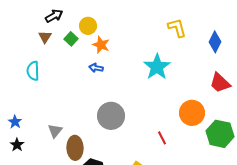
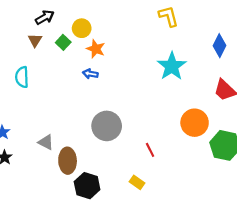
yellow L-shape: (177, 28) -> (168, 16), moved
cyan star: (157, 67) -> (172, 66), moved
gray triangle: (55, 131) -> (46, 142), turned -42
red line: (162, 138) -> (150, 150), moved

